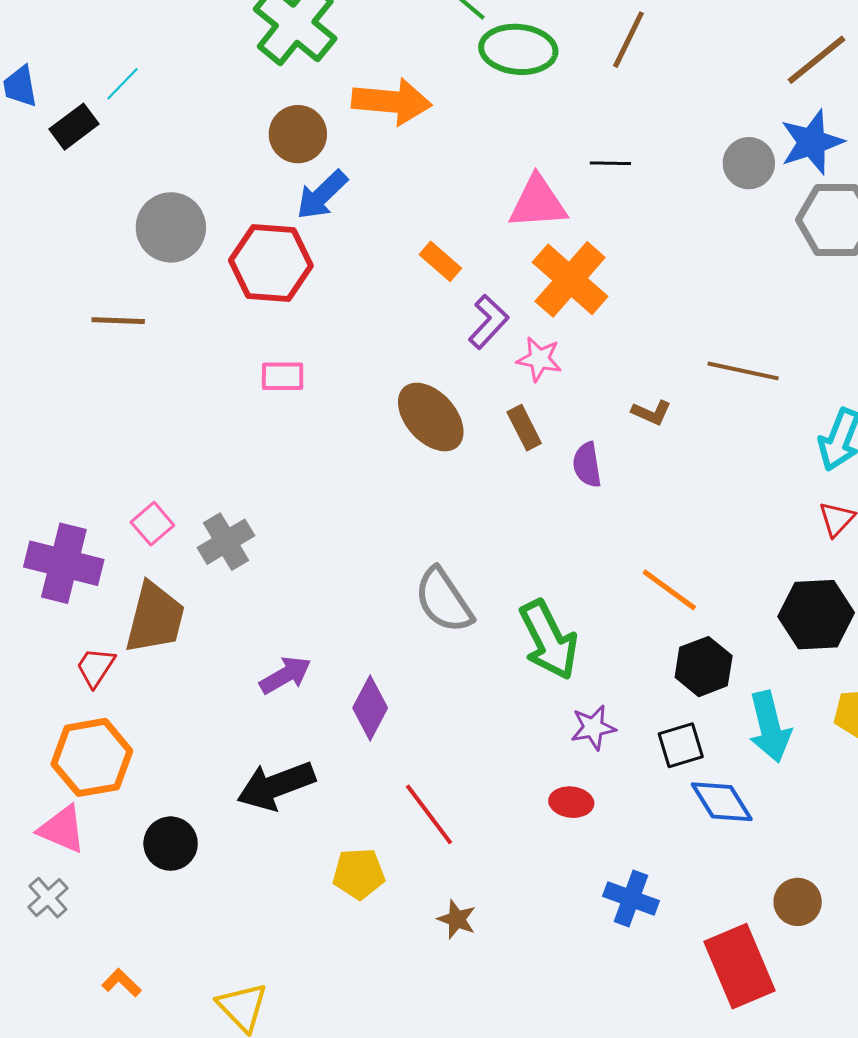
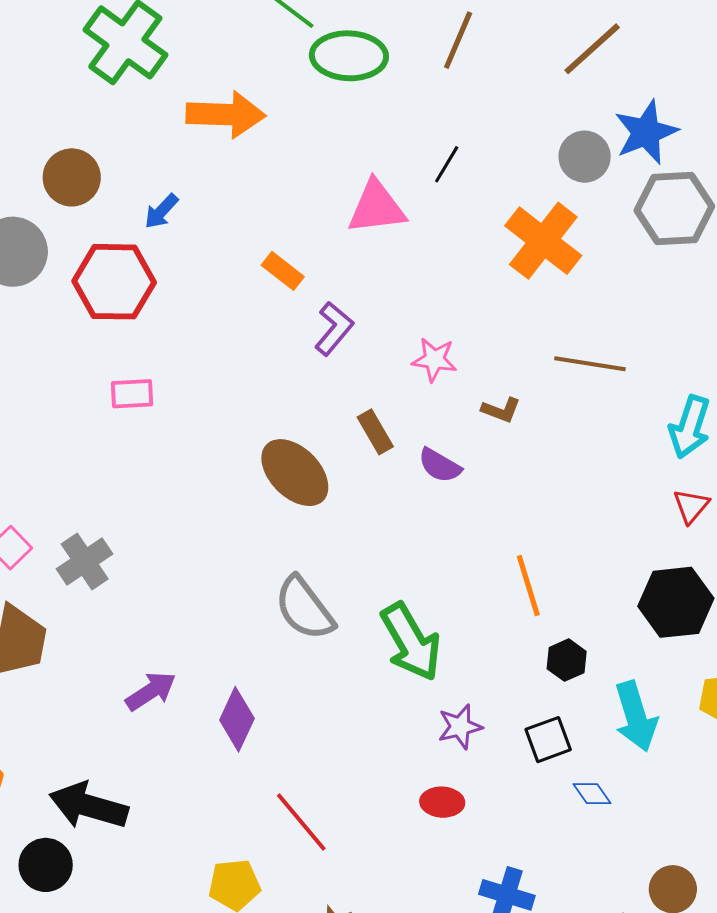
brown line: (816, 60) -> (592, 49), moved
brown circle: (298, 134) -> (72, 177), moved
black line: (610, 163) -> (447, 164), turned -57
blue arrow: (322, 195) -> (161, 211), size x0.7
orange cross: (570, 279) -> (543, 241), moved
pink star: (539, 359) -> (434, 360), moved
brown ellipse: (431, 417) -> (295, 473), moved
purple semicircle: (587, 465) -> (440, 465), turned -48
orange line: (669, 590) -> (528, 586), turned 40
black hexagon: (704, 667) -> (567, 660), size x0.7
black arrow: (276, 786) -> (89, 806), moved, turned 40
blue diamond: (722, 802) -> (592, 794), size x0.6

